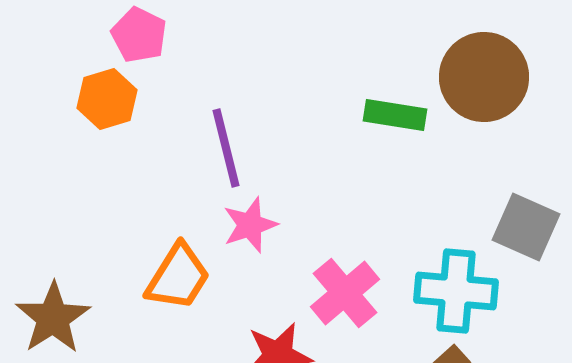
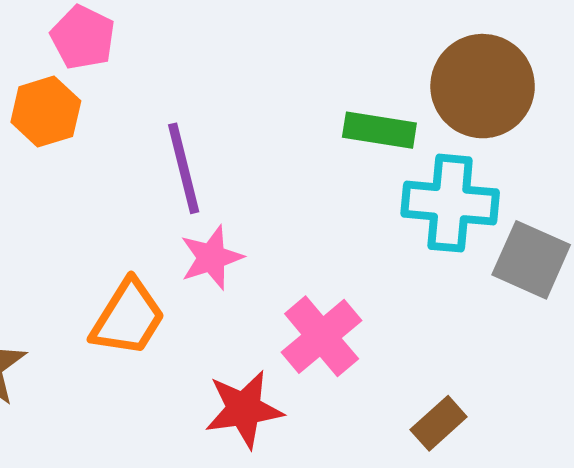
cyan cross: (456, 291) -> (450, 203), moved

